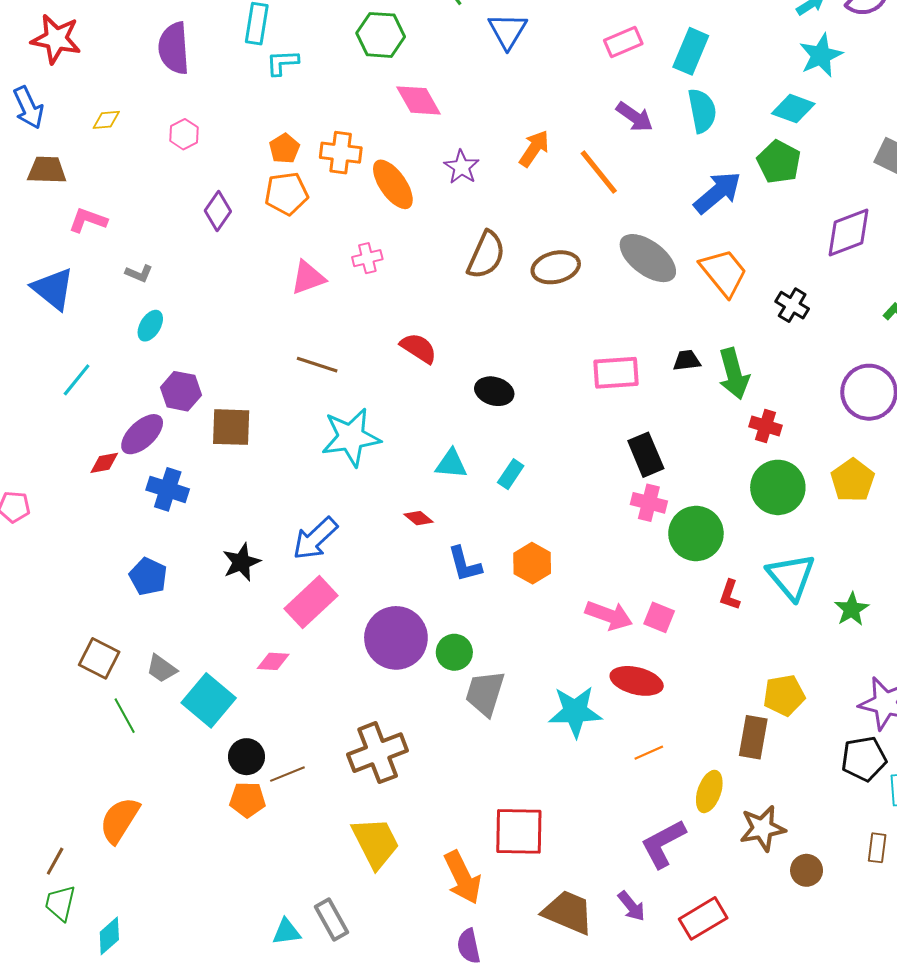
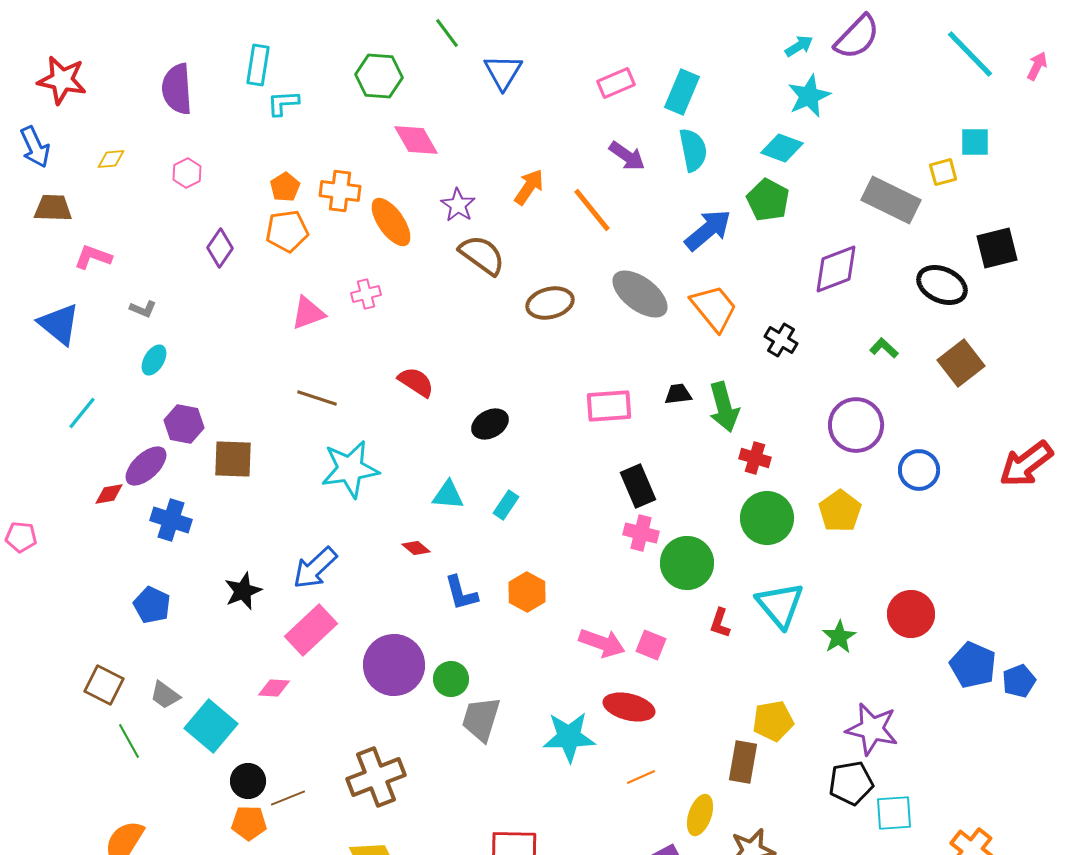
brown semicircle: (486, 255) -> (482, 255), moved, turned -78
black ellipse: (494, 391) -> (490, 424), turned -45

